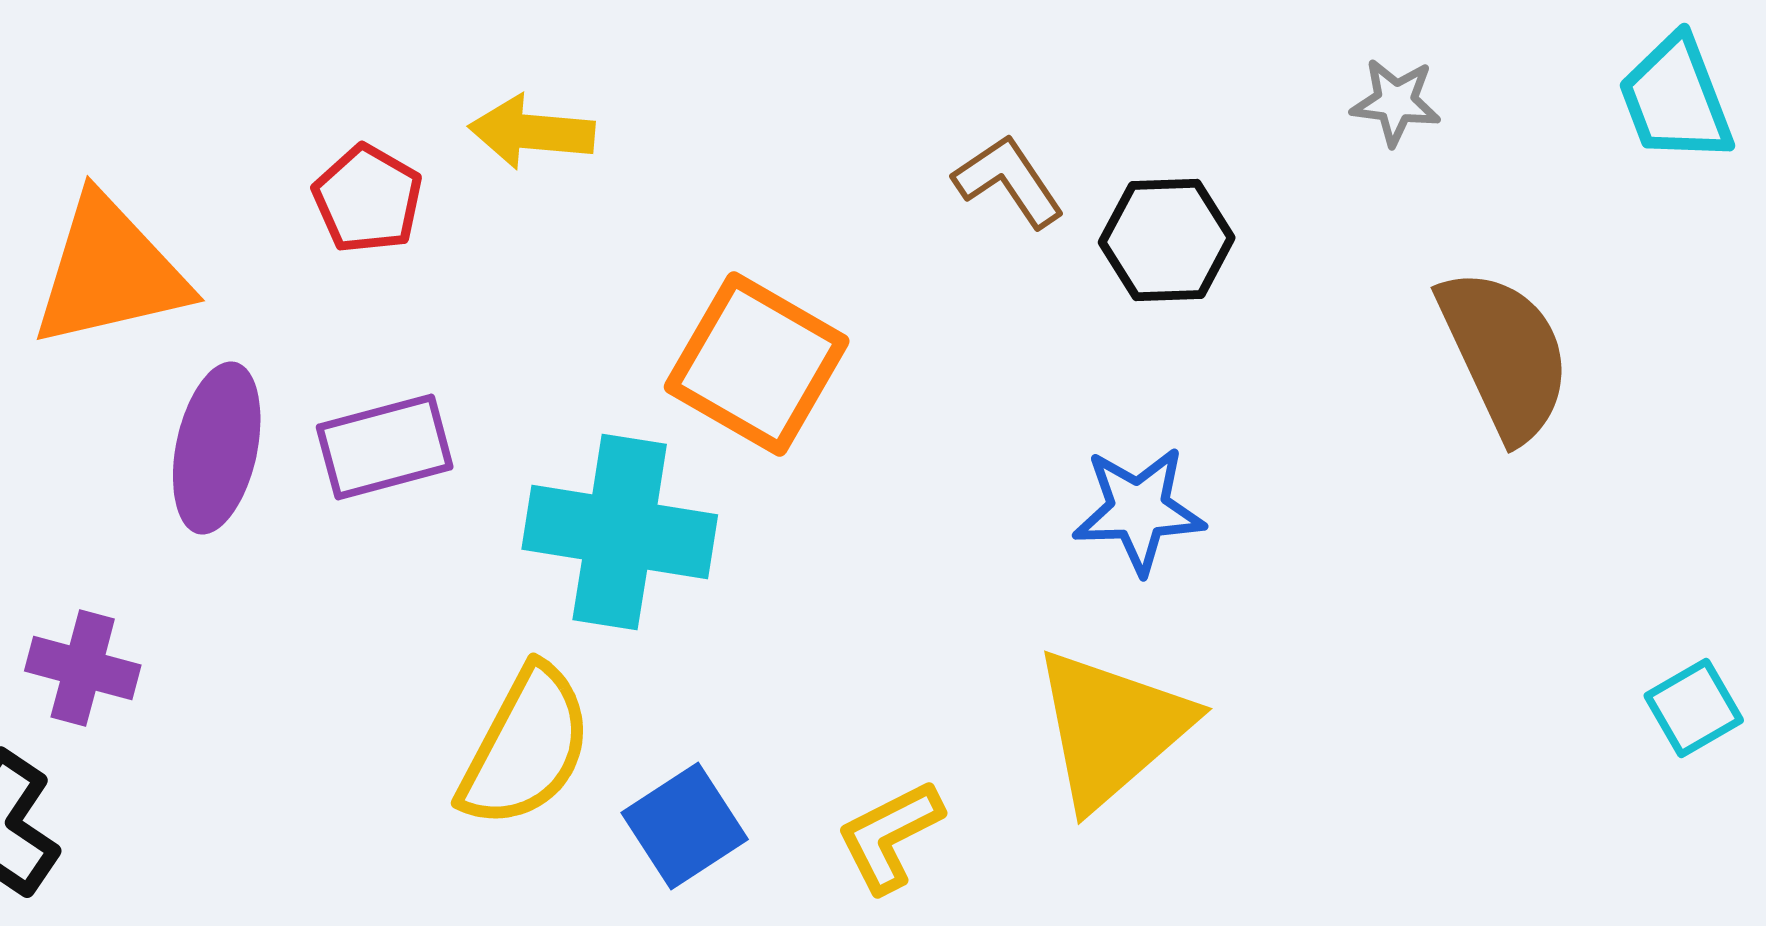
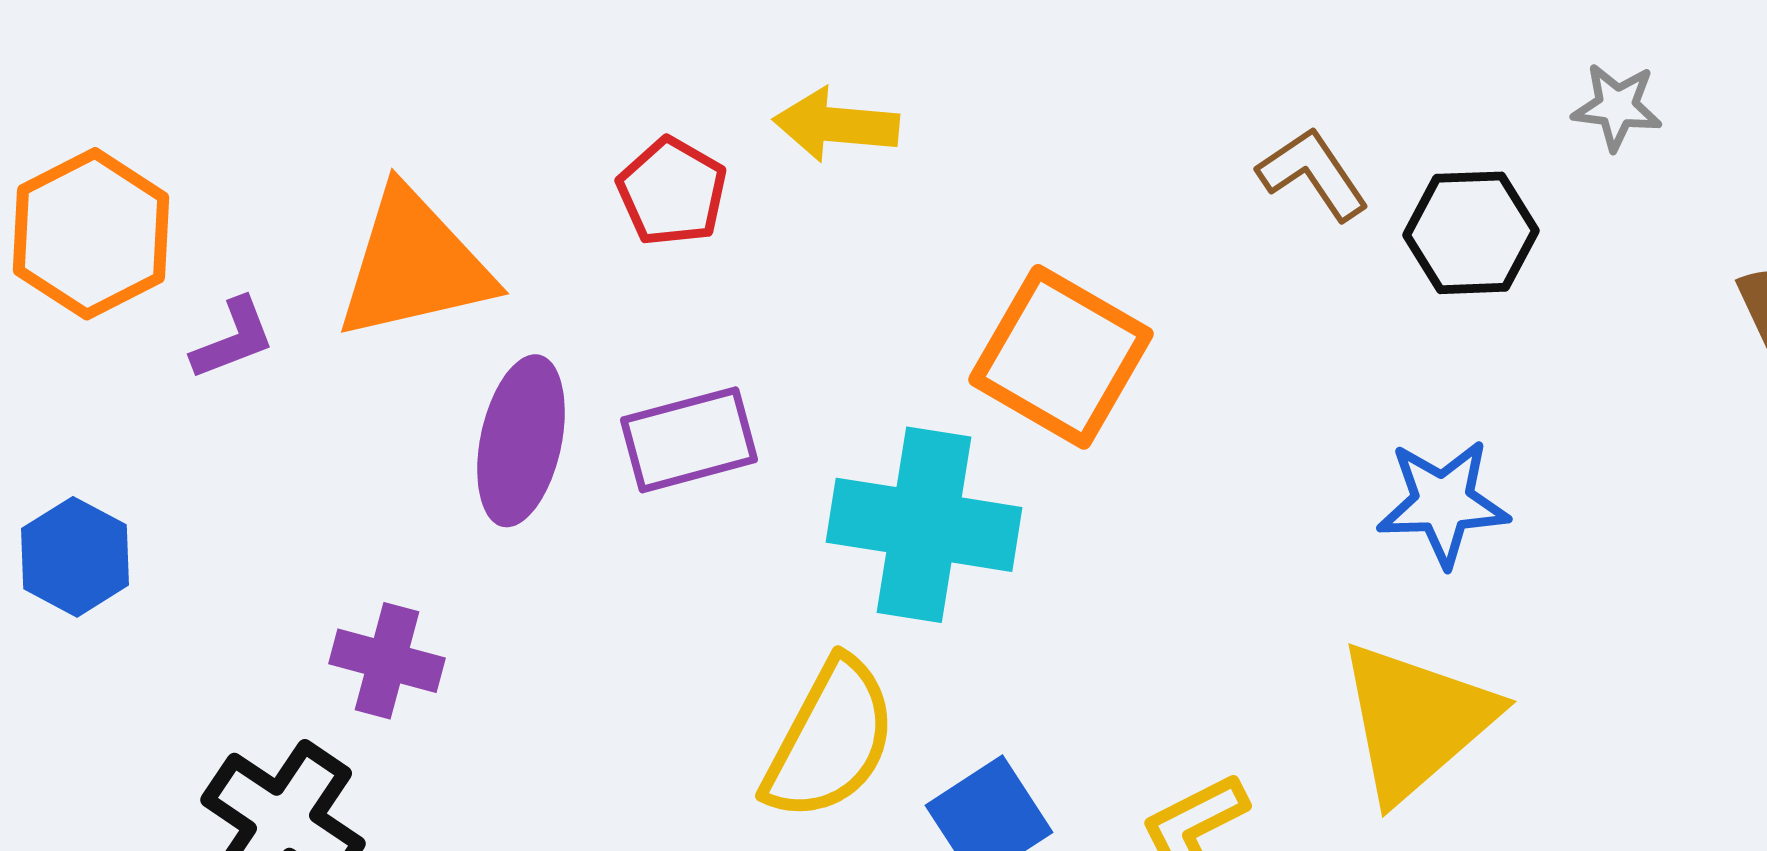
gray star: (1396, 102) -> (1617, 107), moved

